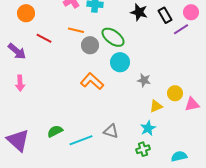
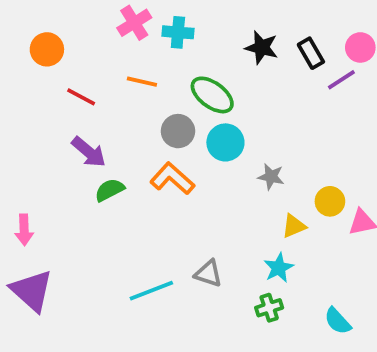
gray circle: (90, 45) -> (178, 131), moved
purple arrow: (17, 51) -> (89, 152), moved
pink arrow: (20, 83) -> (24, 230), moved
green semicircle: (55, 131) -> (110, 190), moved
cyan semicircle: (179, 156) -> (338, 321), turned -119

